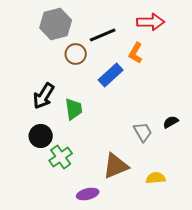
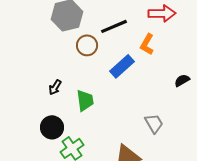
black arrow: (44, 96) -> (55, 87), size x0.6
black semicircle: (171, 122) -> (182, 80), moved

